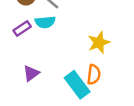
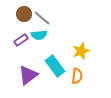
purple triangle: (31, 73) -> (28, 75), size x1.5
cyan rectangle: (77, 85) -> (55, 66), moved

